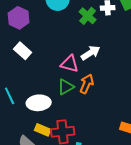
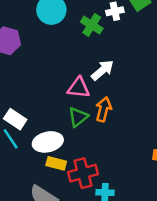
white rectangle: (23, 51) -> (15, 119), moved
yellow rectangle: (43, 130) -> (56, 163), moved

